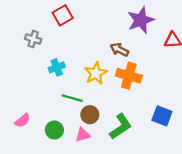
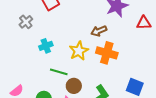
gray cross: (33, 39) -> (26, 22), turned 32
brown arrow: (119, 50) -> (99, 31), turned -49

